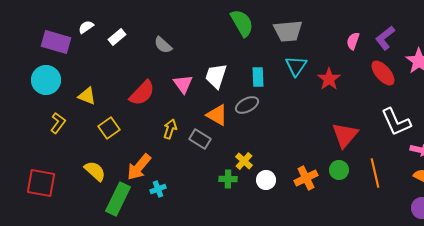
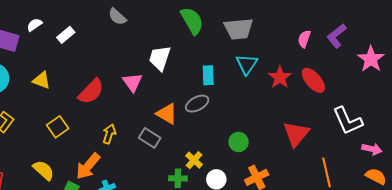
gray semicircle: (163, 45) -> (117, 17), moved
red ellipse: (383, 73) -> (313, 80), moved
white trapezoid: (216, 76) -> (160, 58), moved
yellow triangle: (87, 96) -> (42, 80), moved
yellow arrow: (170, 129) -> (109, 134), moved
green circle: (339, 170) -> (239, 142), moved

